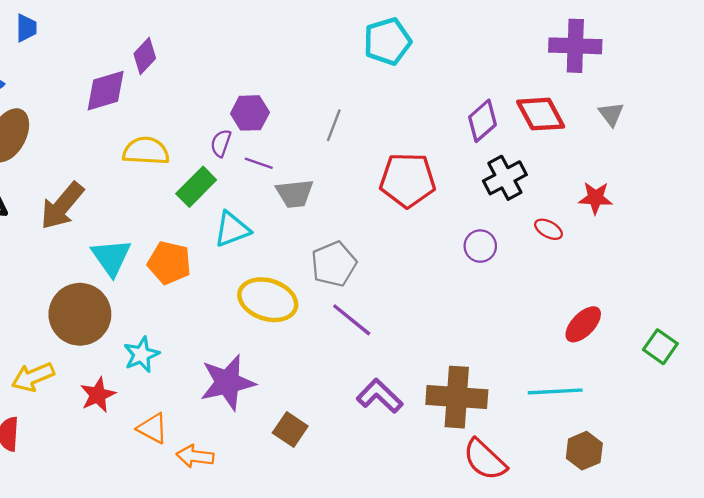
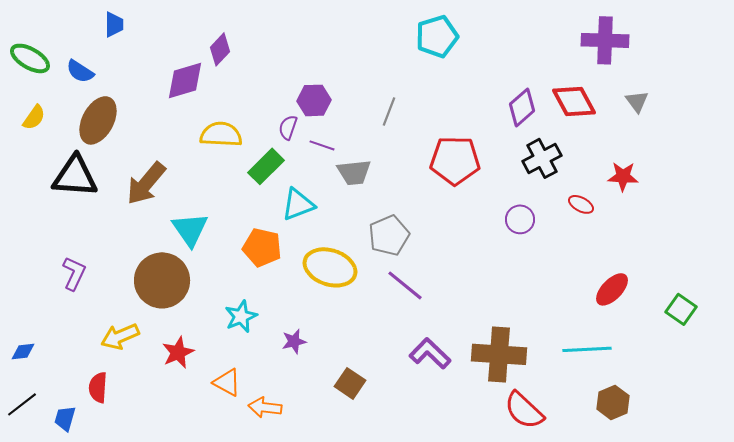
orange pentagon: (169, 263) -> (262, 247), moved
cyan star: (141, 355) -> (241, 316), moved
purple star: (228, 382) -> (294, 341), size x0.5

